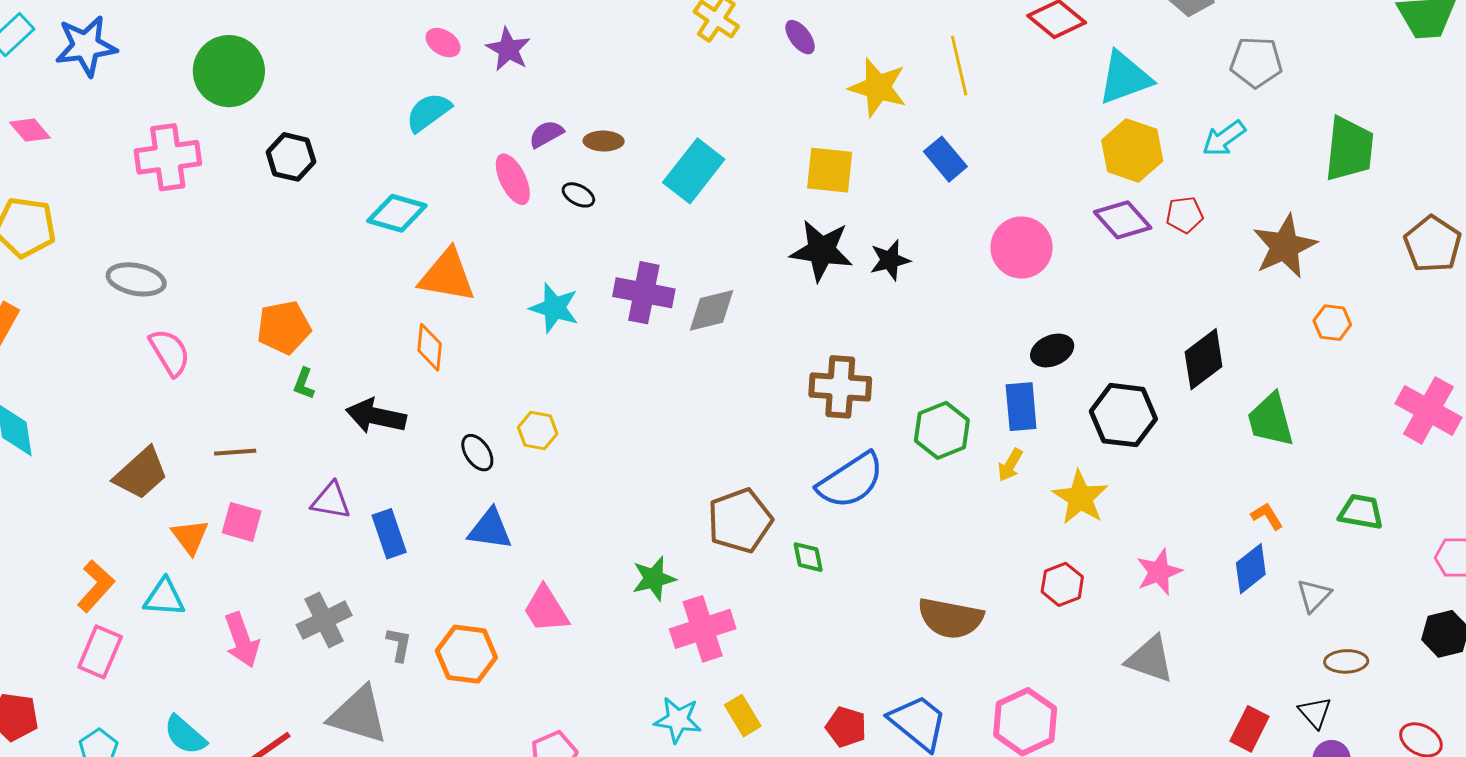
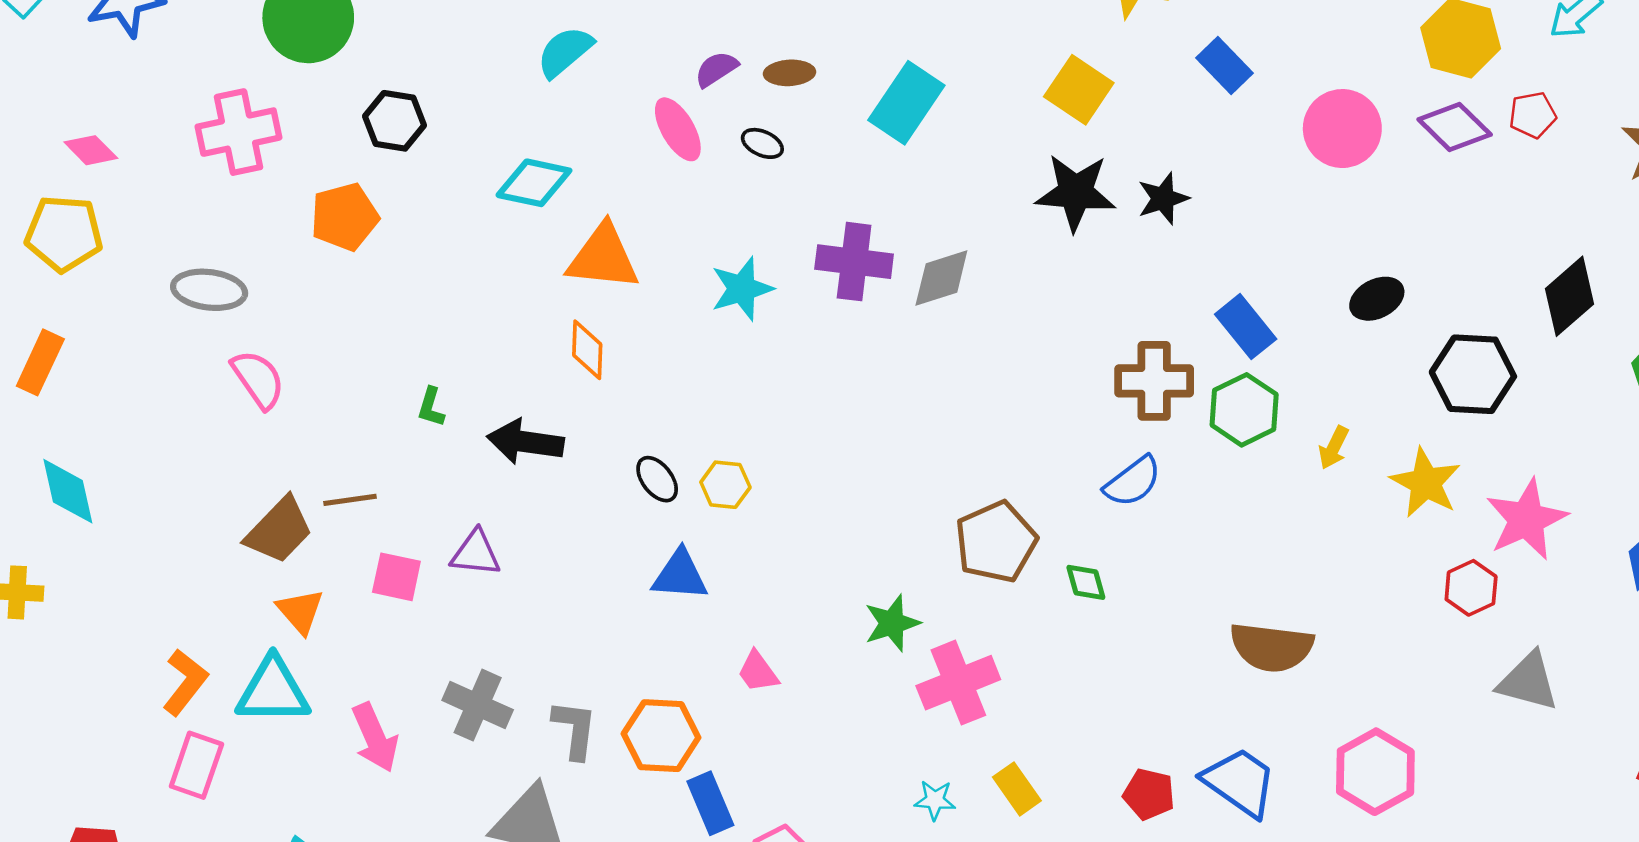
pink diamond: (30, 130) -> (91, 150), moved
yellow square: (830, 170) -> (1079, 90), turned 32
pink circle: (1022, 248) -> (1342, 129), moved
cyan star: (554, 308) -> (742, 289), turned -30
orange pentagon: (284, 327) -> (345, 217), moved
brown cross: (840, 387) -> (1154, 381), moved
blue rectangle: (1021, 407) -> (1246, 327), moved, turned -30
yellow hexagon: (538, 431) -> (725, 485), moved
brown trapezoid: (141, 473) -> (279, 530), moved
blue semicircle: (851, 481) -> (1133, 482), size x0.7
pink square: (242, 522) -> (396, 577), moved
blue rectangle: (389, 534) -> (710, 803), moved
pink star: (1159, 572) -> (1527, 519), moved, size x1.4
red hexagon: (1062, 584) -> (1471, 588), moved
cyan triangle: (164, 598) -> (273, 691), size x1.4
pink trapezoid: (546, 609) -> (758, 672), size x0.7
gray cross: (324, 620) -> (478, 705), turned -36
gray L-shape: (399, 644) -> (575, 729), size x1.4
cyan star: (678, 720) -> (935, 800), size x0.7

